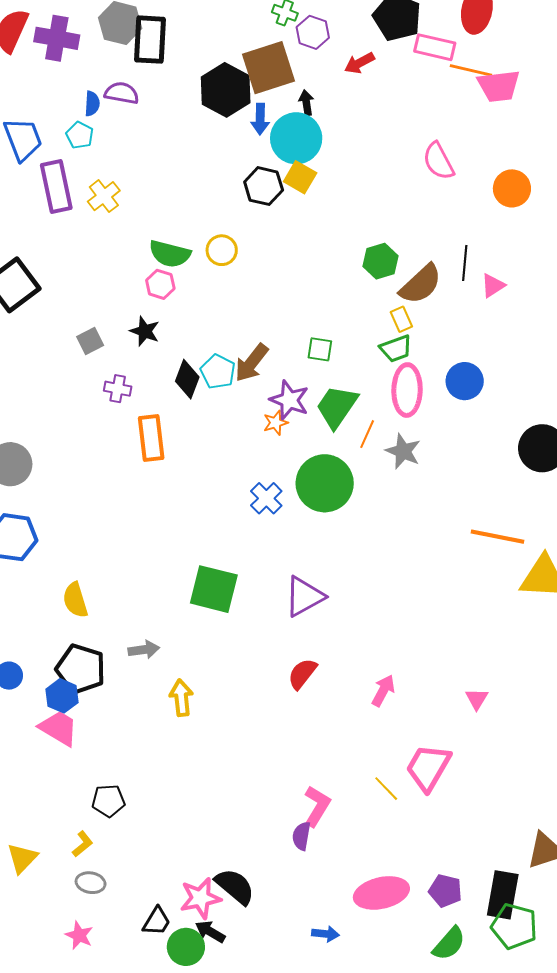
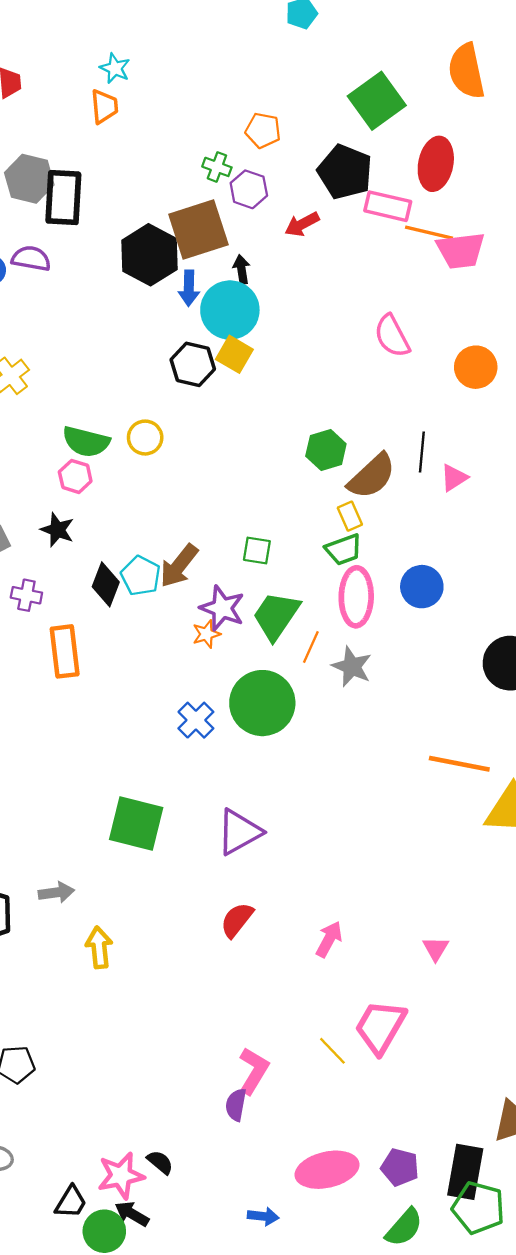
black semicircle: (235, 886) -> (160, 1162), size x0.6

